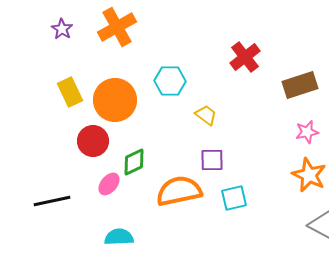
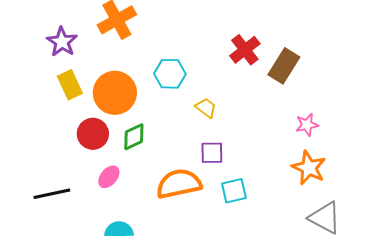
purple star: (62, 29) -> (62, 42), moved, size x1.4
brown rectangle: (300, 85) -> (284, 66), moved, turned -40
green diamond: (134, 162) -> (134, 137), moved

